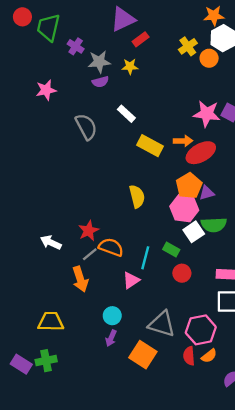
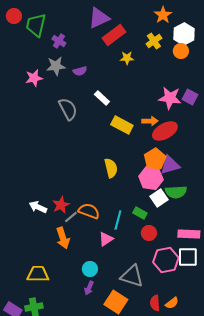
orange star: (214, 16) -> (163, 15), moved, turned -30
red rectangle: (141, 39) -> (114, 35), size x1.6
orange circle: (209, 58) -> (181, 51), moved
gray star: (99, 62) -> (56, 66), moved
yellow star: (130, 66) -> (127, 58), moved
purple triangle: (207, 193) -> (170, 165), size x1.5
red star: (89, 231) -> (61, 205), moved
pink hexagon: (201, 330) -> (166, 260), moved

